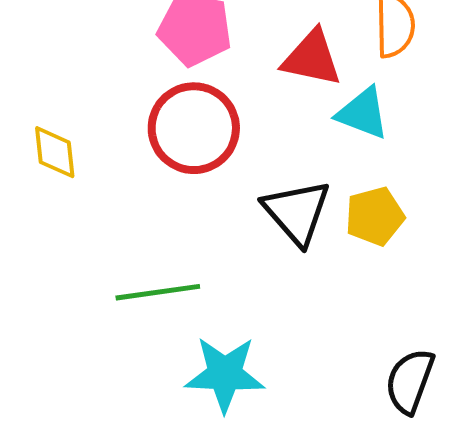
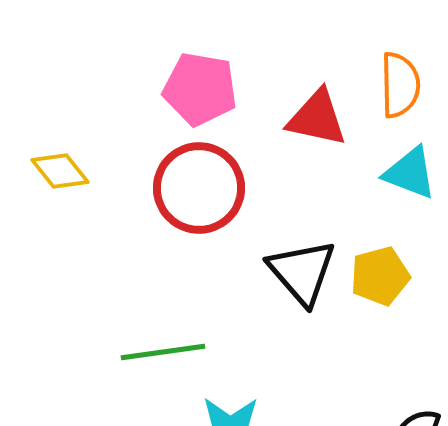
cyan triangle: (363, 113) -> (410, 173), moved
yellow diamond: (55, 152) -> (60, 171), moved, turned -32

